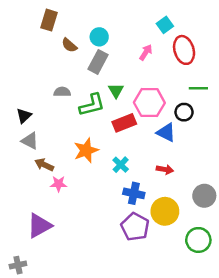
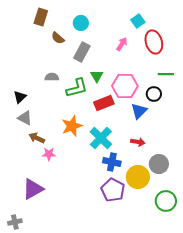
cyan circle: (99, 37) -> (81, 23), moved
blue triangle: (166, 132) -> (139, 111), turned 48
cyan cross: (121, 165) -> (101, 138), size x1.6
gray circle: (204, 196) -> (159, 164), moved

